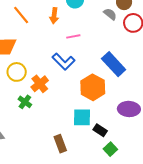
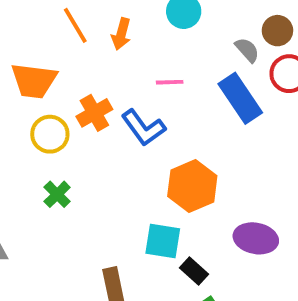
orange arrow: (54, 16) -> (121, 34), moved
blue rectangle: (114, 64) -> (240, 98), moved
orange cross: (40, 84) -> (94, 113), moved

